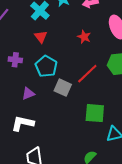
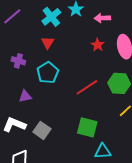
red star: (84, 37) -> (98, 45), moved
gray square: (63, 88) -> (42, 130), moved

